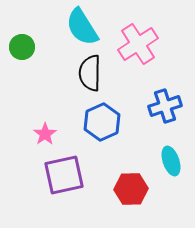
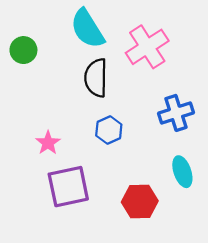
blue hexagon: (102, 122) -> (109, 130), size x0.7

